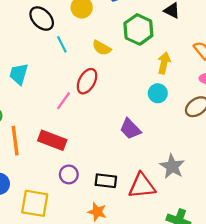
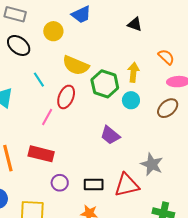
green hexagon: (138, 29) -> (105, 84), moved
cyan line: (62, 44) -> (39, 80), moved
yellow semicircle: (102, 48) -> (76, 65), size x1.5

